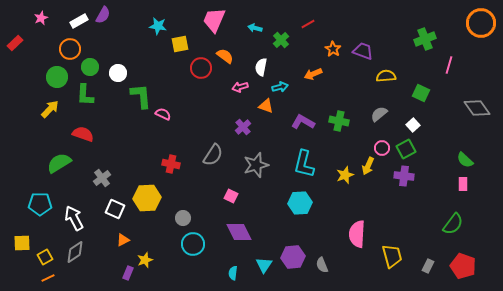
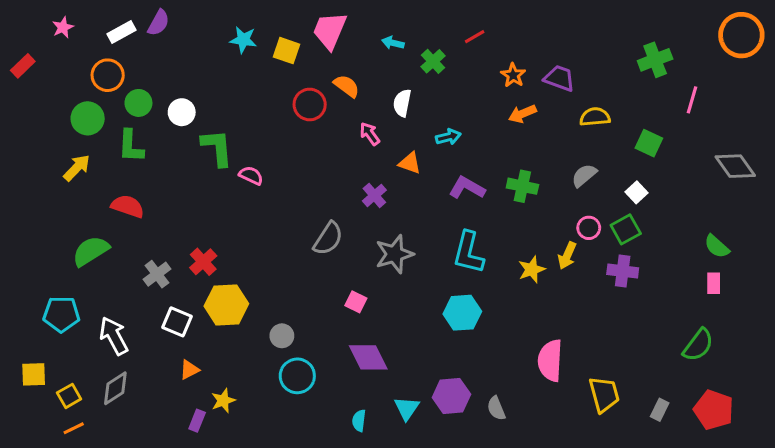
yellow square: (180, 44) -> (286, 51), moved, turned 30
orange arrow: (313, 74) -> (522, 114), moved
pink arrow: (240, 87) -> (370, 134), turned 70
cyan arrow: (280, 87) -> (448, 137), moved
red cross: (171, 164) -> (203, 262), moved, turned 36

